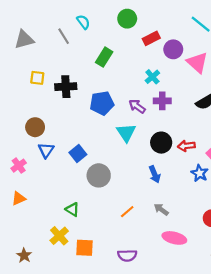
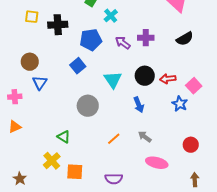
cyan cross: (152, 77) -> (111, 16), moved
cyan triangle: (126, 133) -> (113, 80), moved
blue square: (78, 154) -> (78, 66), moved
pink cross: (19, 166) -> (15, 97), turned 32

